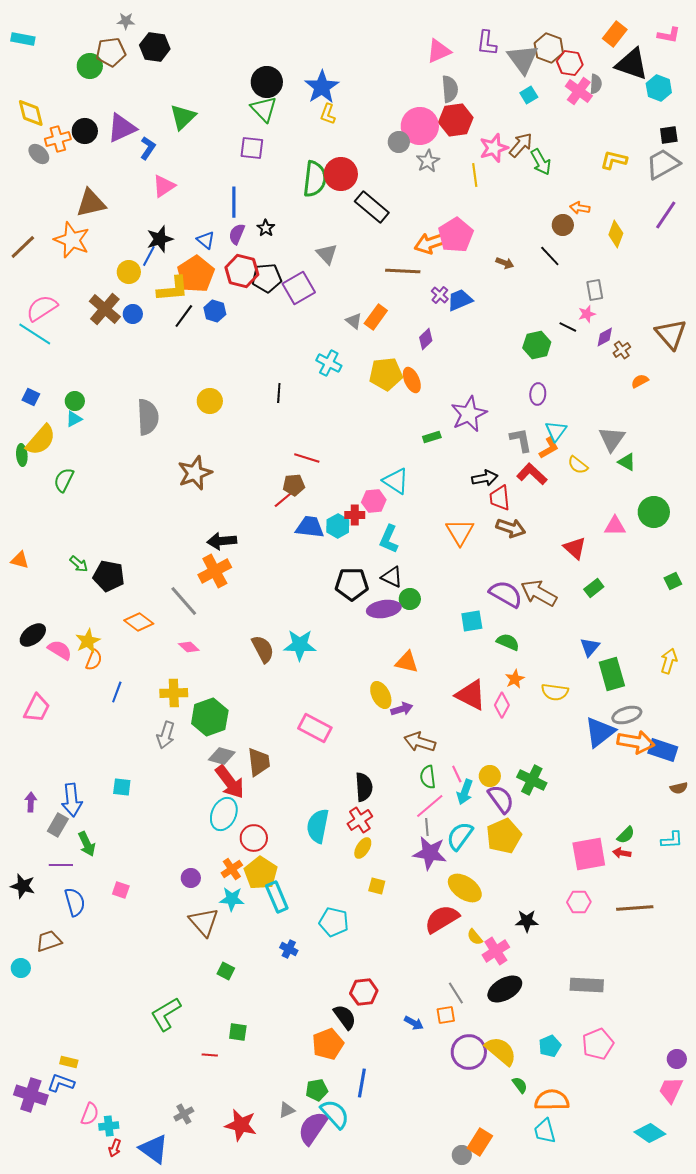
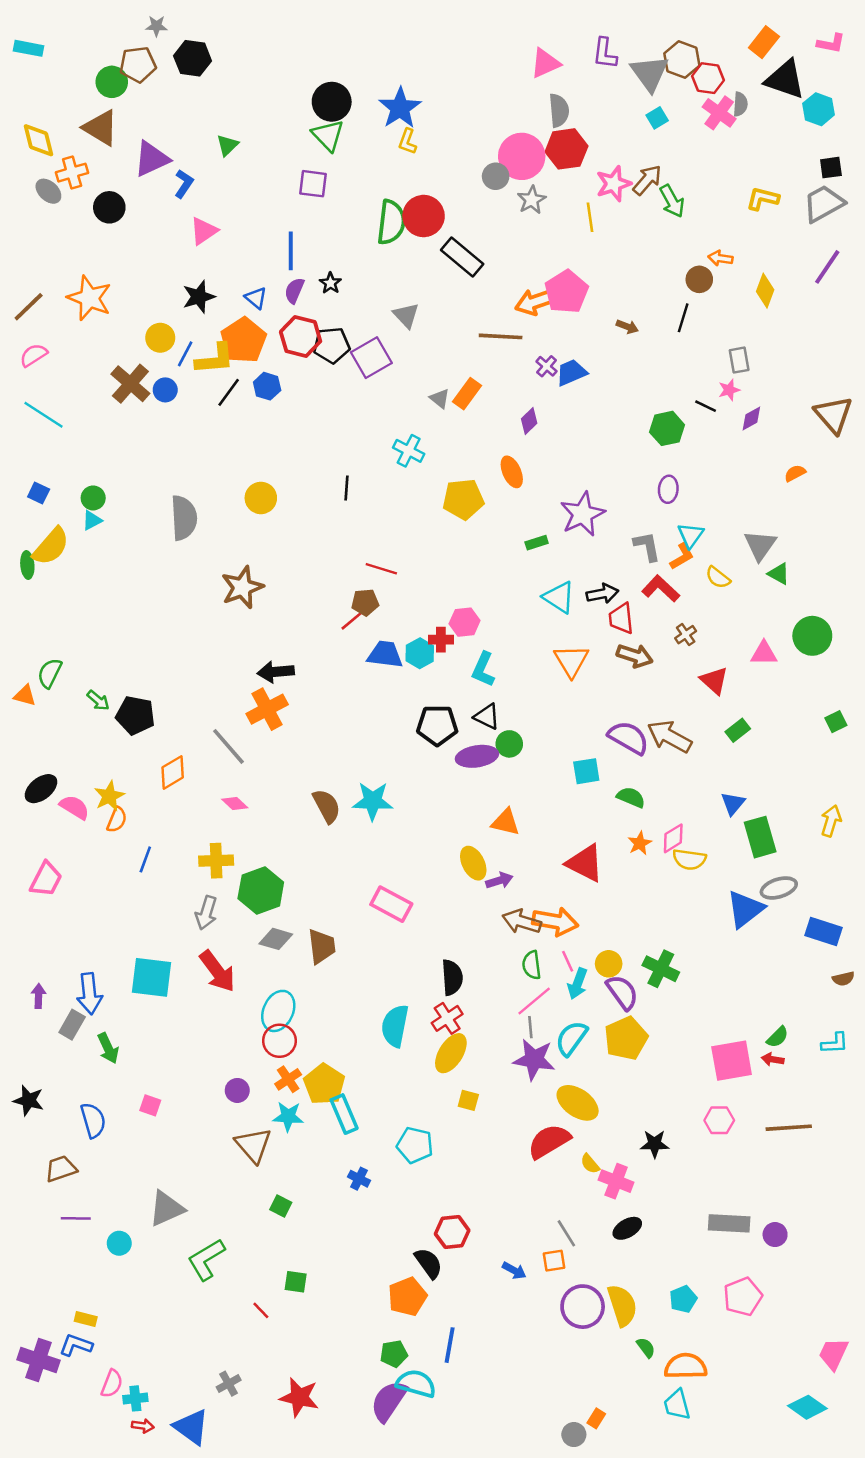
green triangle: (183, 117) -> (227, 145), size x0.7
black circle: (85, 131) -> (109, 207), moved
brown triangle: (91, 203) -> (101, 128), moved, turned 44
blue line: (149, 256) -> (185, 354), moved
black line: (550, 256) -> (683, 318), turned 60
pink semicircle: (42, 308) -> (34, 355), moved, size x0.7
brown cross: (622, 350) -> (686, 635), moved
yellow pentagon: (386, 374) -> (463, 499), moved
green semicircle: (64, 480) -> (50, 673), moved
cyan triangle: (396, 481) -> (559, 597), moved
orange diamond: (139, 622) -> (173, 772), turned -68
pink diamond: (502, 705) -> (673, 838), moved, turned 30
orange arrow: (636, 742) -> (555, 922), moved
red arrow: (230, 782) -> (217, 971), moved
cyan square: (122, 787) -> (152, 977), size x1.8
red circle: (254, 838) -> (279, 1041), moved
yellow ellipse: (363, 848) -> (451, 1053), size x1.5
purple line: (61, 865) -> (76, 1218), moved
pink cross: (496, 951) -> (616, 1181), turned -36
cyan circle: (21, 968) -> (119, 1243), moved
black ellipse: (505, 989) -> (627, 1228), size x0.7
yellow semicircle: (501, 1051) -> (622, 1305), turned 32
red line: (210, 1055) -> (261, 1310), turned 42
purple circle: (677, 1059) -> (775, 1235), moved
gray triangle: (287, 1110) -> (166, 1208), moved, size x1.8
cyan semicircle: (335, 1114) -> (416, 1384), turned -32
orange rectangle: (480, 1142) -> (596, 1418), size x0.6
red arrow: (115, 1148) -> (143, 1426), turned -102

